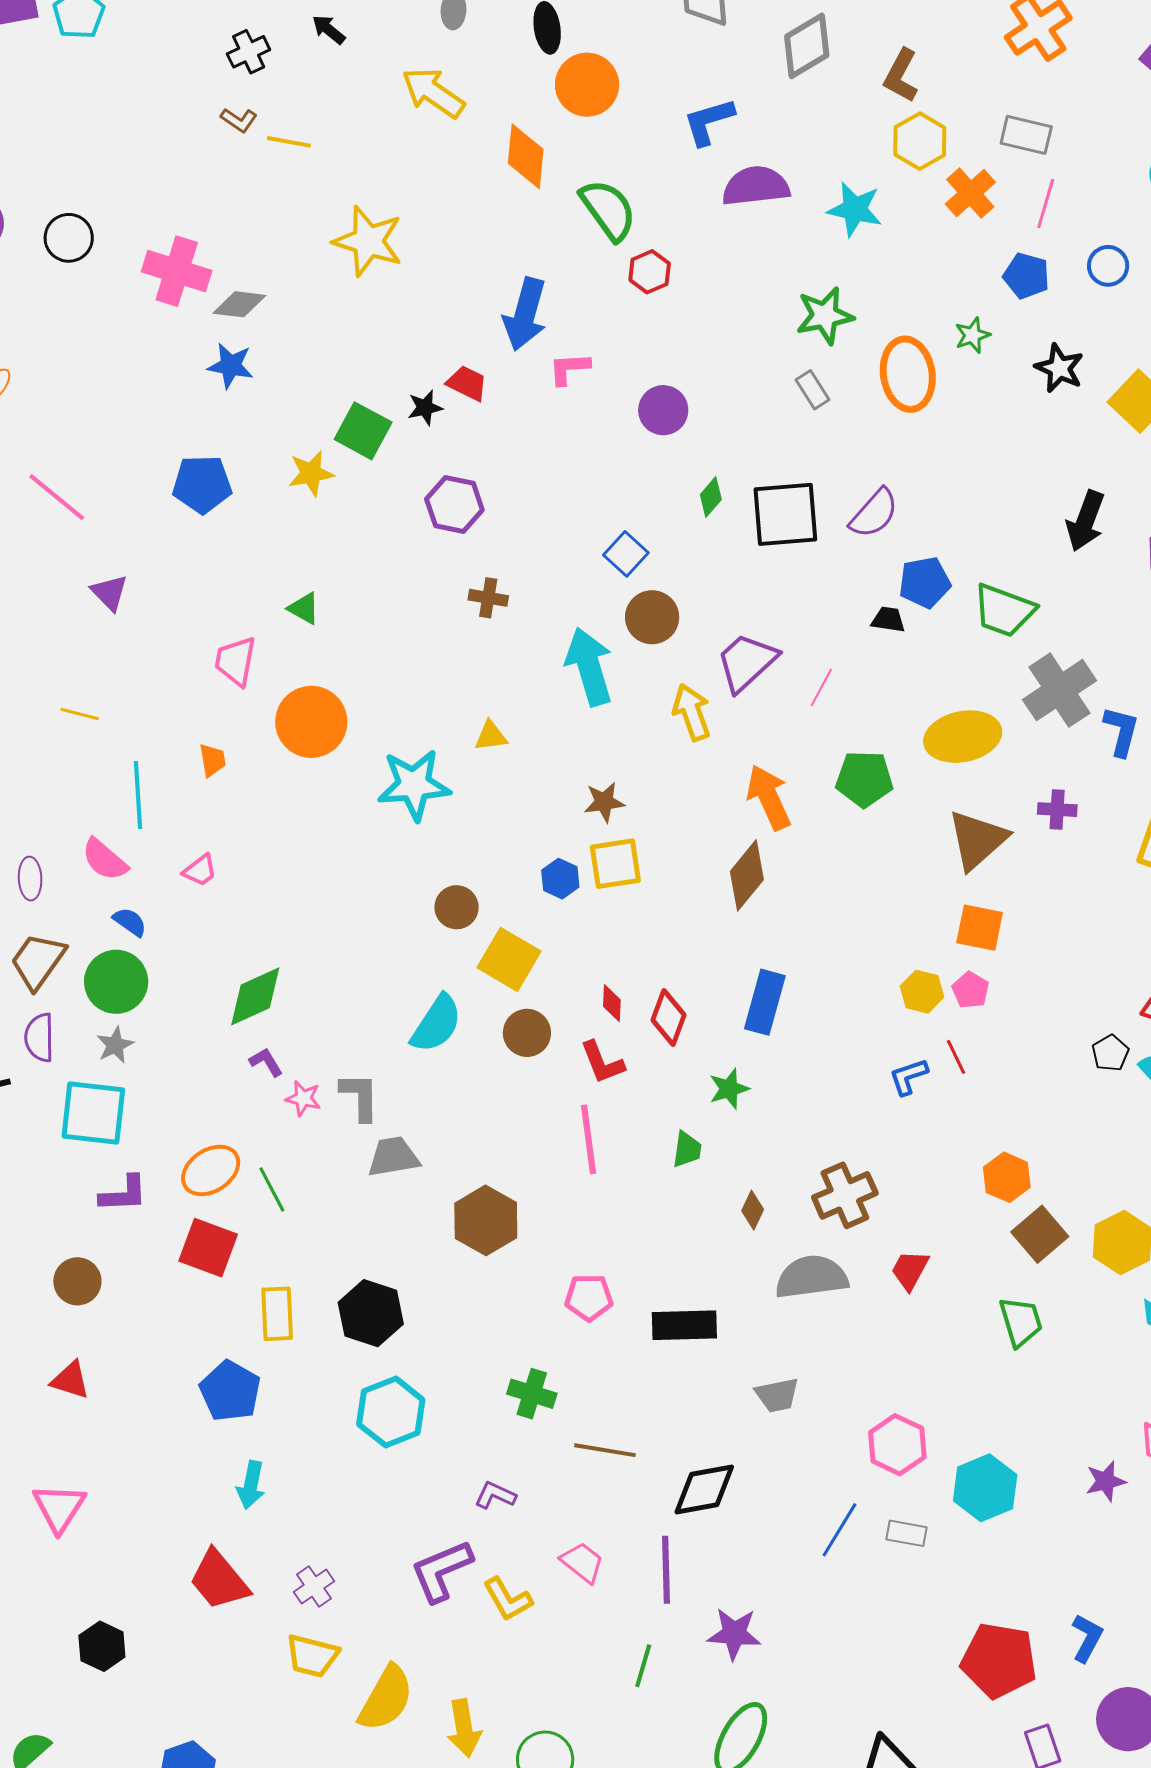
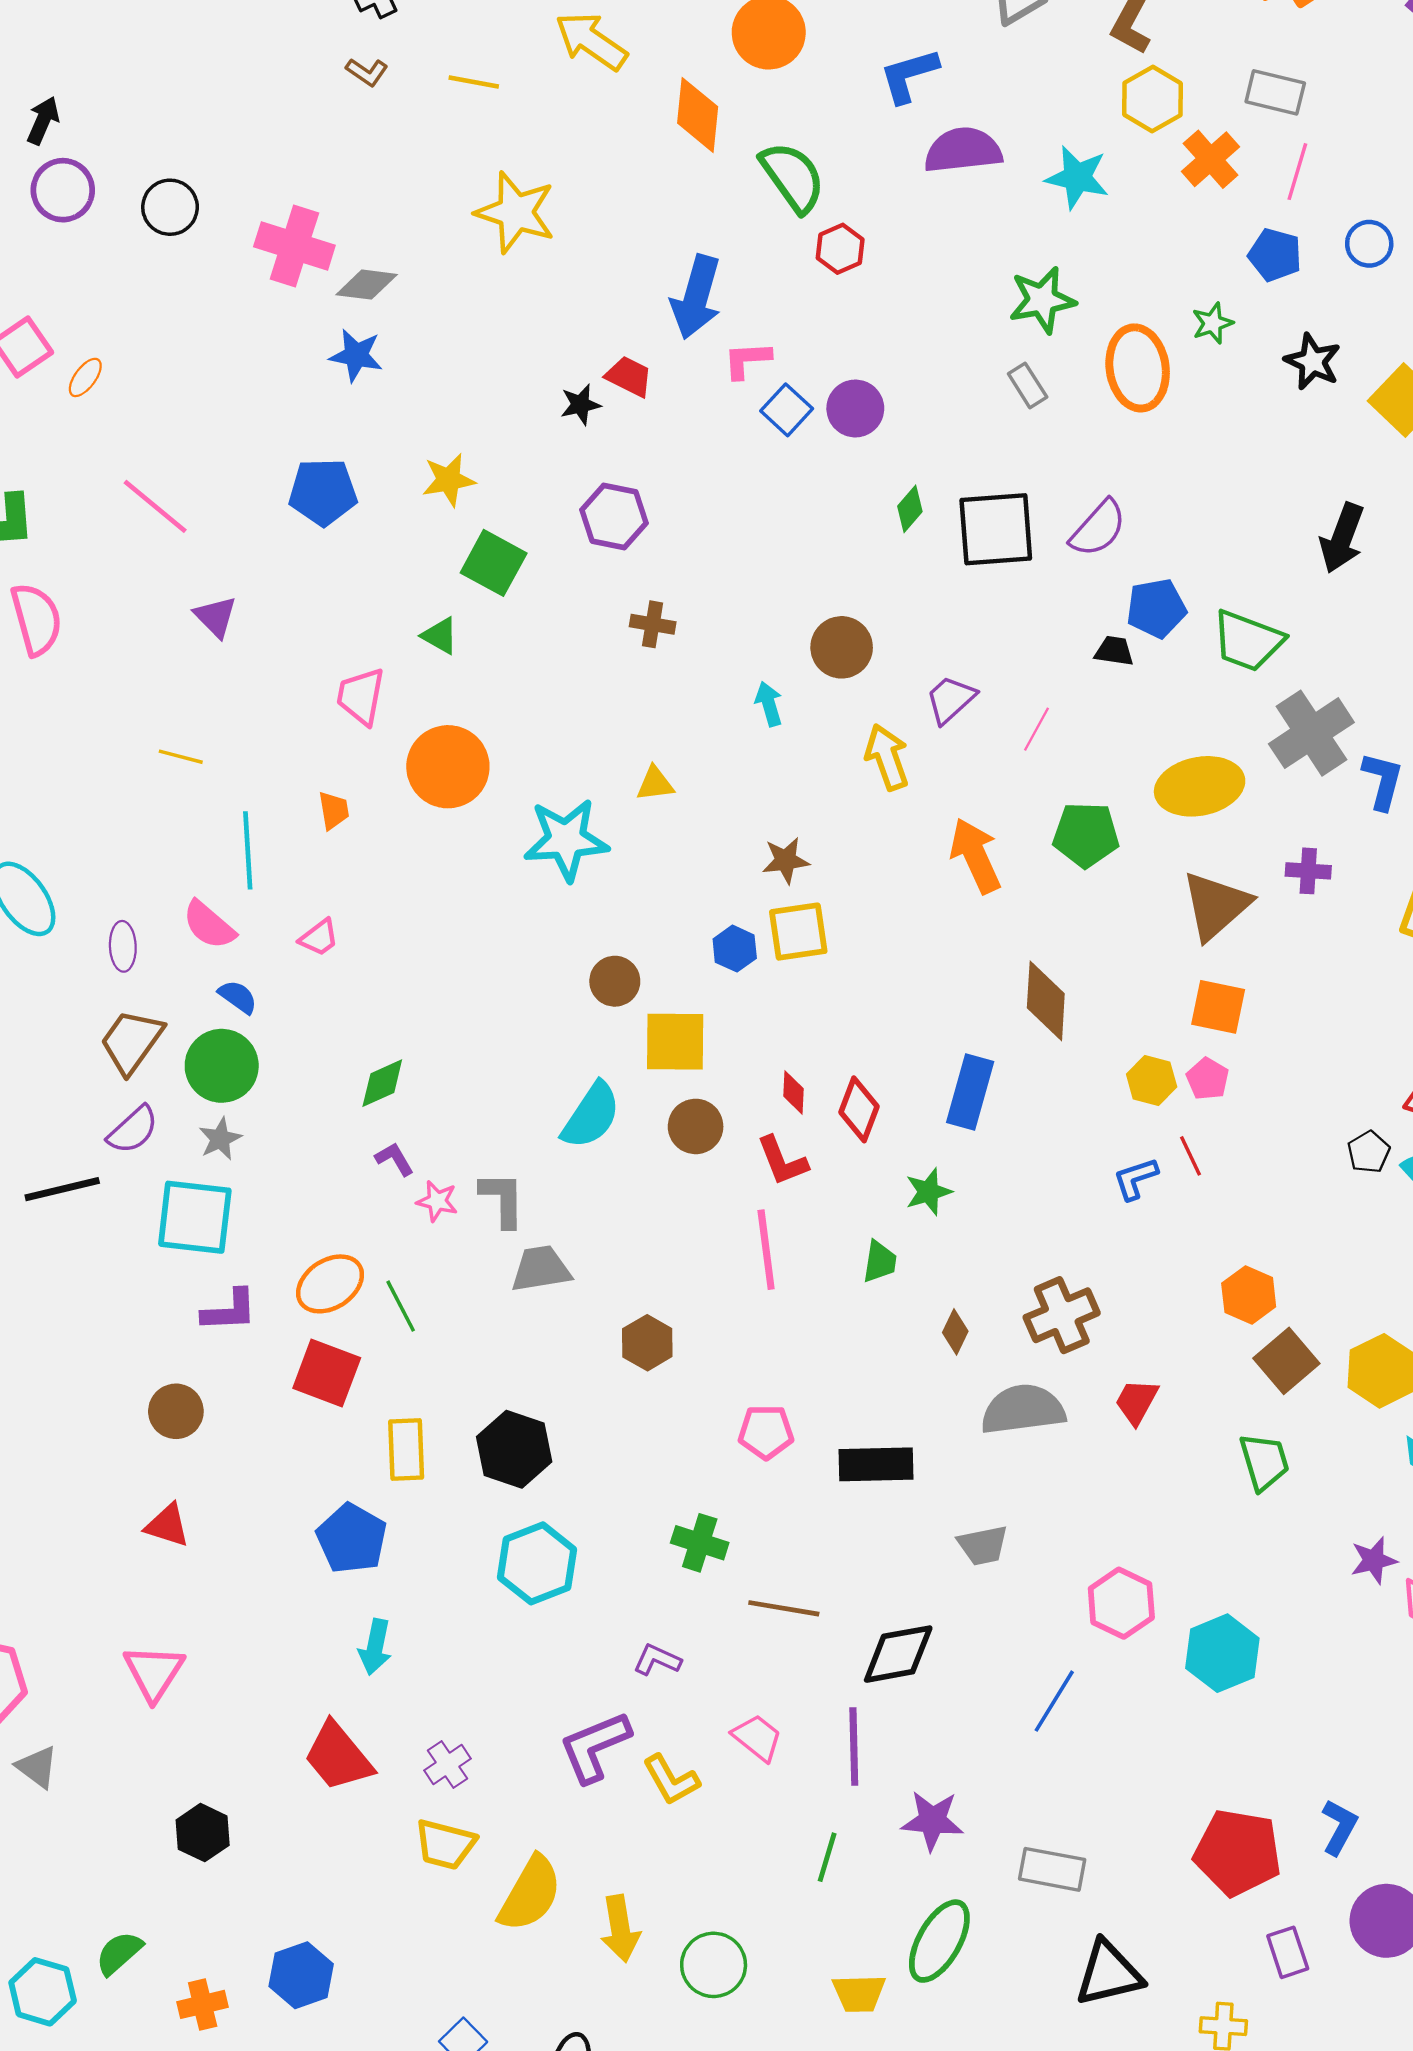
yellow line: (289, 142) -> (474, 82), moved
green square: (363, 431) -> (494, 563), moved
blue square: (626, 554) -> (787, 410), moved
purple trapezoid: (747, 662) -> (951, 699), size x0.7
cyan arrow: (589, 667) -> (769, 704), size x0.5
brown diamond: (747, 875) -> (1046, 1001), moved, turned -36
yellow square: (509, 959) -> (675, 1042), turned -30
green diamond: (255, 996) -> (382, 1083), size x0.7
purple semicircle: (39, 1038) -> (133, 1130), turned -132
brown hexagon: (486, 1220) -> (647, 1343), size x0.7
purple star: (1106, 1481) -> (1374, 1560), moved
gray rectangle: (907, 1533) -> (1052, 1869), moved, size x1.4

